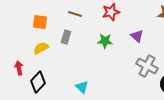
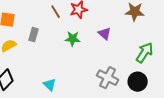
brown line: (75, 14) -> (56, 12), moved, turned 40
gray cross: (147, 66) -> (108, 78), moved

